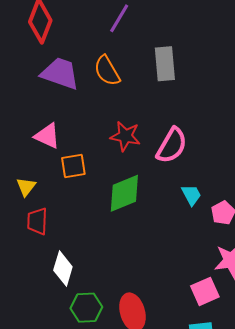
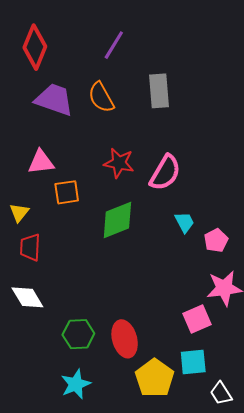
pink triangle: (47, 136) -> (41, 162), turned -32
white diamond: (63, 268) -> (27, 297), moved, turned -48

